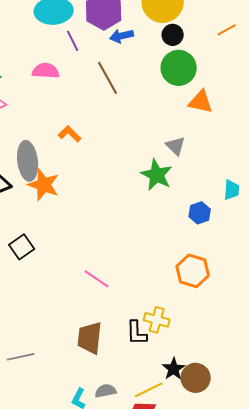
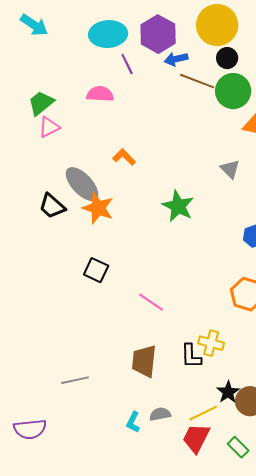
brown line: (108, 78) -> (197, 81), moved, turned -40
gray ellipse: (28, 161) -> (82, 184), turned -36
green star: (157, 175) -> (178, 206), moved
black square: (22, 247) -> (96, 270), moved, turned -30

